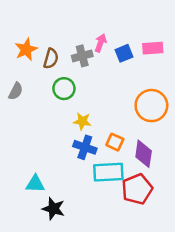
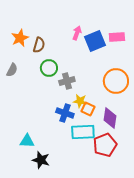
blue square: (124, 53) -> (95, 41), size x1.5
gray cross: (82, 56) -> (67, 81), moved
yellow star: (82, 121) -> (80, 101), moved

